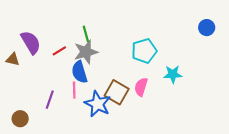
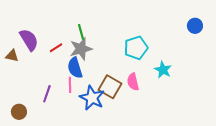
cyan star: (173, 74) -> (163, 70), turned 30
pink semicircle: (141, 87) -> (133, 82), turned -30

